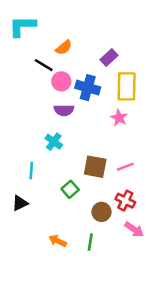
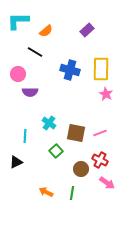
orange semicircle: (64, 47) -> (46, 31), moved
purple rectangle: (109, 57) -> (87, 30), moved
pink circle: (61, 81) -> (18, 74), moved
purple semicircle: (64, 110) -> (30, 92), moved
pink star: (119, 118) -> (106, 94), moved
cyan cross: (54, 142) -> (49, 123), moved

